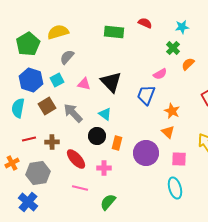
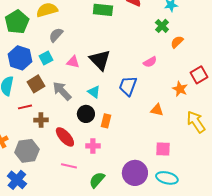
pink semicircle: (160, 74) -> (150, 62), moved
blue trapezoid: (146, 95) -> (128, 86), moved
orange star: (172, 111) -> (180, 89), moved
orange triangle: (168, 132) -> (157, 110), turned -32
red line: (29, 139) -> (25, 107), moved
purple circle: (146, 153) -> (135, 173), moved
pink square: (179, 159) -> (163, 149), moved
cyan ellipse: (175, 188) -> (167, 178), moved, turned -60

